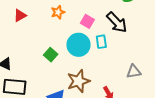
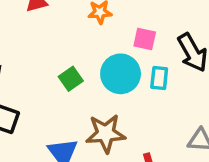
pink square: (87, 21) -> (145, 39), turned -32

